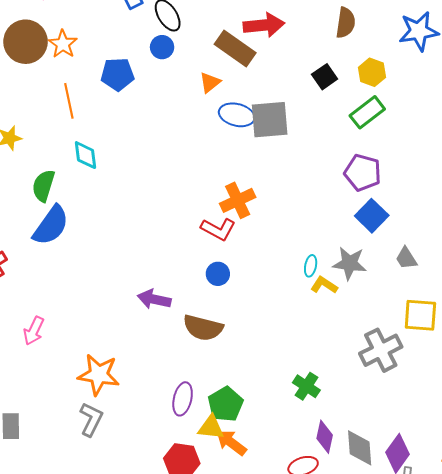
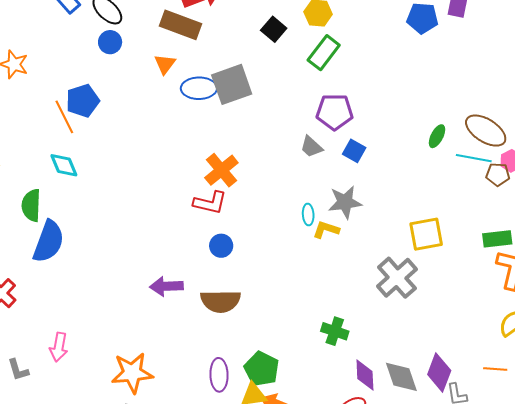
blue pentagon: (117, 74) -> (83, 101), moved
orange line: (69, 101) -> (64, 117), moved
blue square: (372, 216) -> (354, 151), size x0.7
gray trapezoid: (406, 258) -> (311, 147), moved

